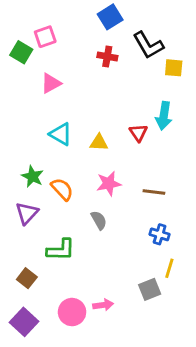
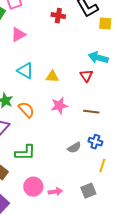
cyan arrow: (164, 116) -> (98, 58), turned 96
red triangle: (138, 133) -> (86, 76), moved
gray semicircle: (99, 220) -> (74, 148), moved, turned 88
gray square: (150, 289) -> (88, 191), moved
pink circle: (72, 312) -> (33, 187), moved

